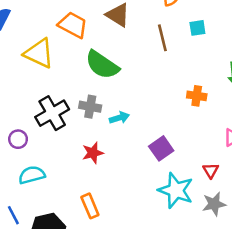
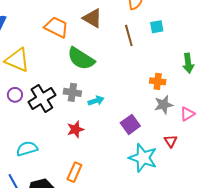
yellow triangle: (39, 53) -> (17, 60), moved
purple circle: (18, 139) -> (15, 95), moved
gray star: (214, 204) -> (164, 105), moved
orange rectangle: (90, 206) -> (74, 172), turned 48

